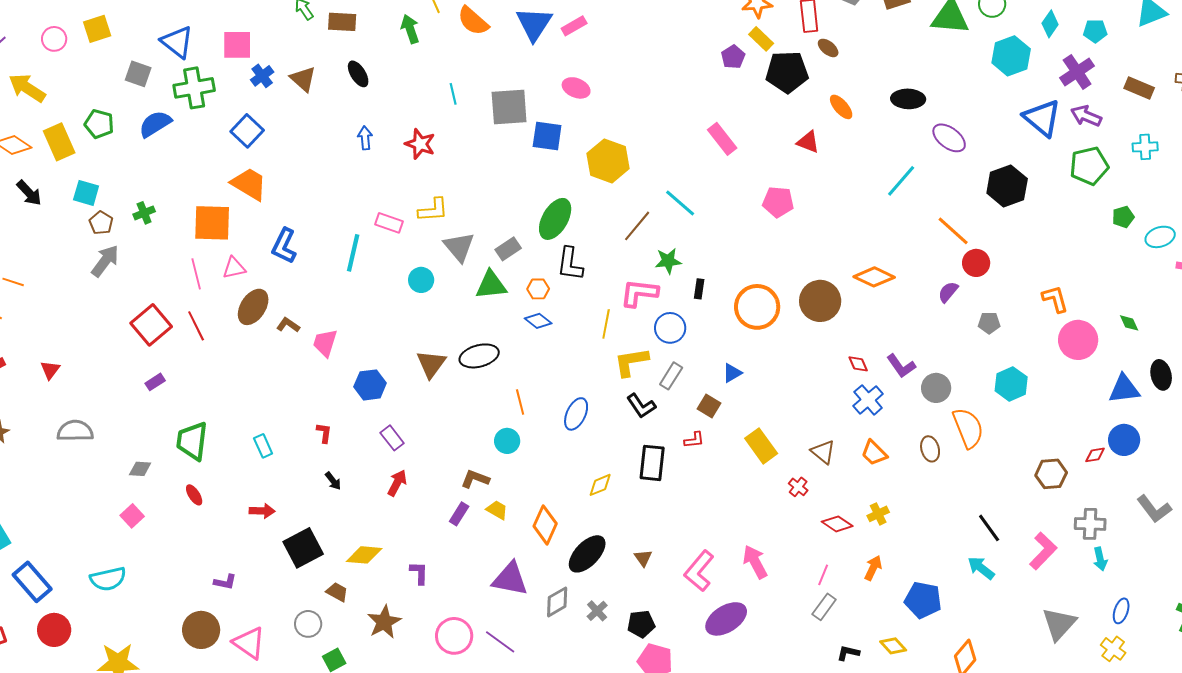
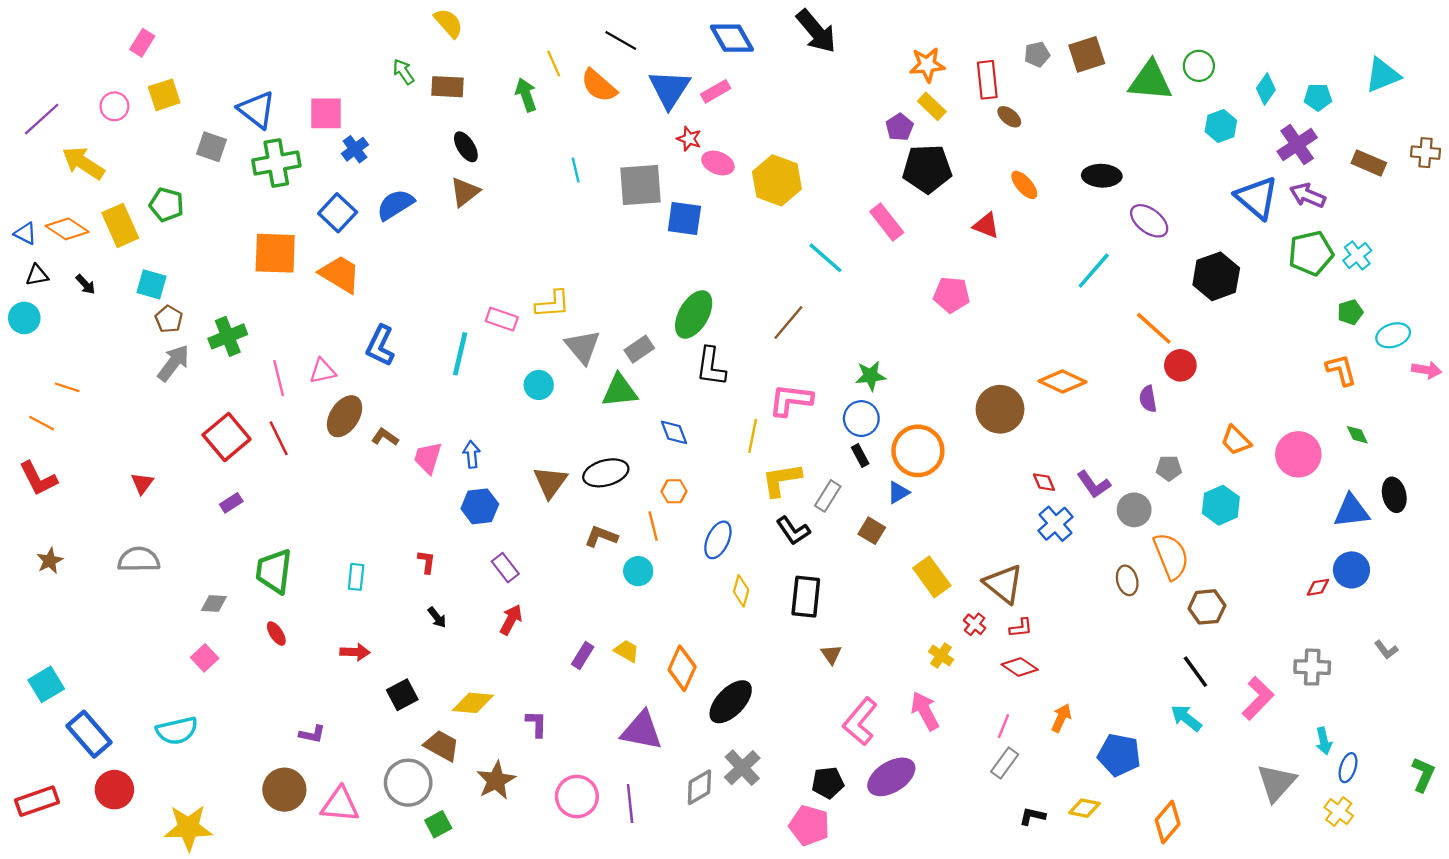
cyan hexagon: (1011, 56) -> (1221, 126), size x0.7
black pentagon: (787, 72) -> (927, 169), moved
brown triangle: (303, 79) -> (465, 192), moved, turned 40
blue semicircle: (155, 124) -> (395, 205), moved
blue arrow: (365, 138) -> (472, 454), moved
red star: (420, 144) -> (689, 139), moved, size x0.7
cyan cross: (1145, 147) -> (1357, 255), moved, turned -35
yellow hexagon: (608, 161) -> (777, 180), moved
black arrow: (29, 193) -> (86, 284), size x0.7
cyan line: (680, 203) -> (825, 258), moved
green cross: (144, 213) -> (228, 336), moved, size x1.5
orange square: (212, 223) -> (275, 253), moved
green star: (668, 261) -> (871, 376), moved
orange hexagon: (538, 289) -> (674, 491), moved
black rectangle: (699, 289) -> (860, 456), moved, turned -36
purple semicircle: (948, 292) -> (1148, 399), turned -50
orange L-shape: (1055, 299) -> (1341, 370), moved
orange circle: (757, 307) -> (918, 451), moved
blue diamond: (538, 321) -> (674, 432), turned 32
gray pentagon: (989, 323) -> (1169, 468), moved
blue circle: (670, 328) -> (861, 419), moved
red triangle: (50, 370) -> (142, 483), moved
red L-shape: (694, 440) -> (1021, 628), moved
cyan rectangle: (263, 446) -> (356, 577), turned 30
brown triangle: (823, 452) -> (1003, 584), size x1.4
orange trapezoid: (874, 453) -> (1236, 440), moved
brown hexagon: (1051, 474) -> (1207, 607), moved
brown L-shape: (475, 479) -> (601, 536), moved
yellow diamond: (600, 485) -> (741, 591), moved, turned -52
gray L-shape: (1154, 509) -> (1386, 650), size x0.6
yellow cross: (878, 514) -> (941, 656), moved, turned -30
black square: (303, 548) -> (402, 695), size x0.7
brown triangle: (643, 558) -> (831, 654), moved
cyan arrow: (1100, 559) -> (1324, 741), moved
brown trapezoid: (337, 592) -> (442, 746), size x1.4
gray diamond: (557, 602) -> (699, 787), moved
gray cross: (597, 611) -> (742, 768), size x1.5
gray circle: (308, 624) -> (408, 783), size x1.5
black pentagon: (641, 624) -> (828, 783), moved
purple line: (500, 642) -> (630, 803), turned 48
pink triangle: (249, 643) -> (340, 805), turned -30
yellow diamond: (893, 646) -> (1084, 808), turned -36

